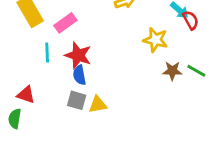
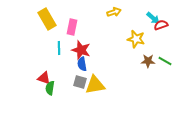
red semicircle: (191, 20) -> (161, 25), turned -80
pink rectangle: (65, 23) -> (72, 27), turned -42
yellow triangle: (98, 105) -> (95, 85), size x1.5
green semicircle: (15, 119) -> (50, 88), moved

